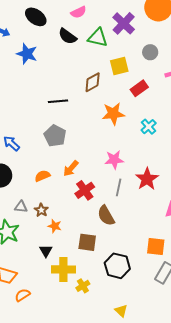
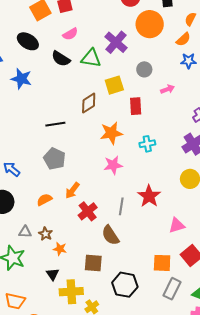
red rectangle: (139, 88) -> (136, 106), turned -54
cyan cross: (149, 127) -> (147, 144), turned 35
pink star: (114, 160) -> (113, 165), moved

